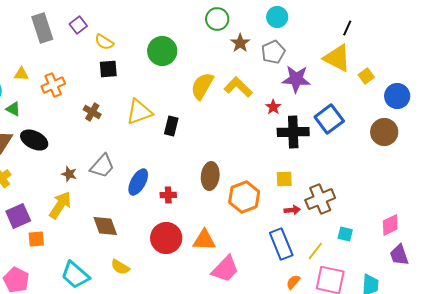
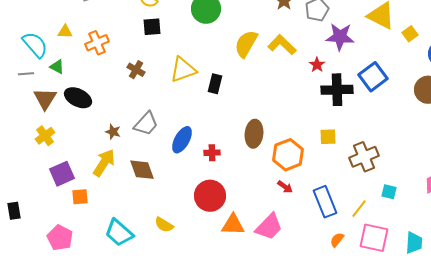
red arrow: (292, 210) -> (285, 187), moved, turned 42
brown diamond: (105, 226) -> (142, 170), moved
orange triangle: (204, 240) -> (233, 225), moved

